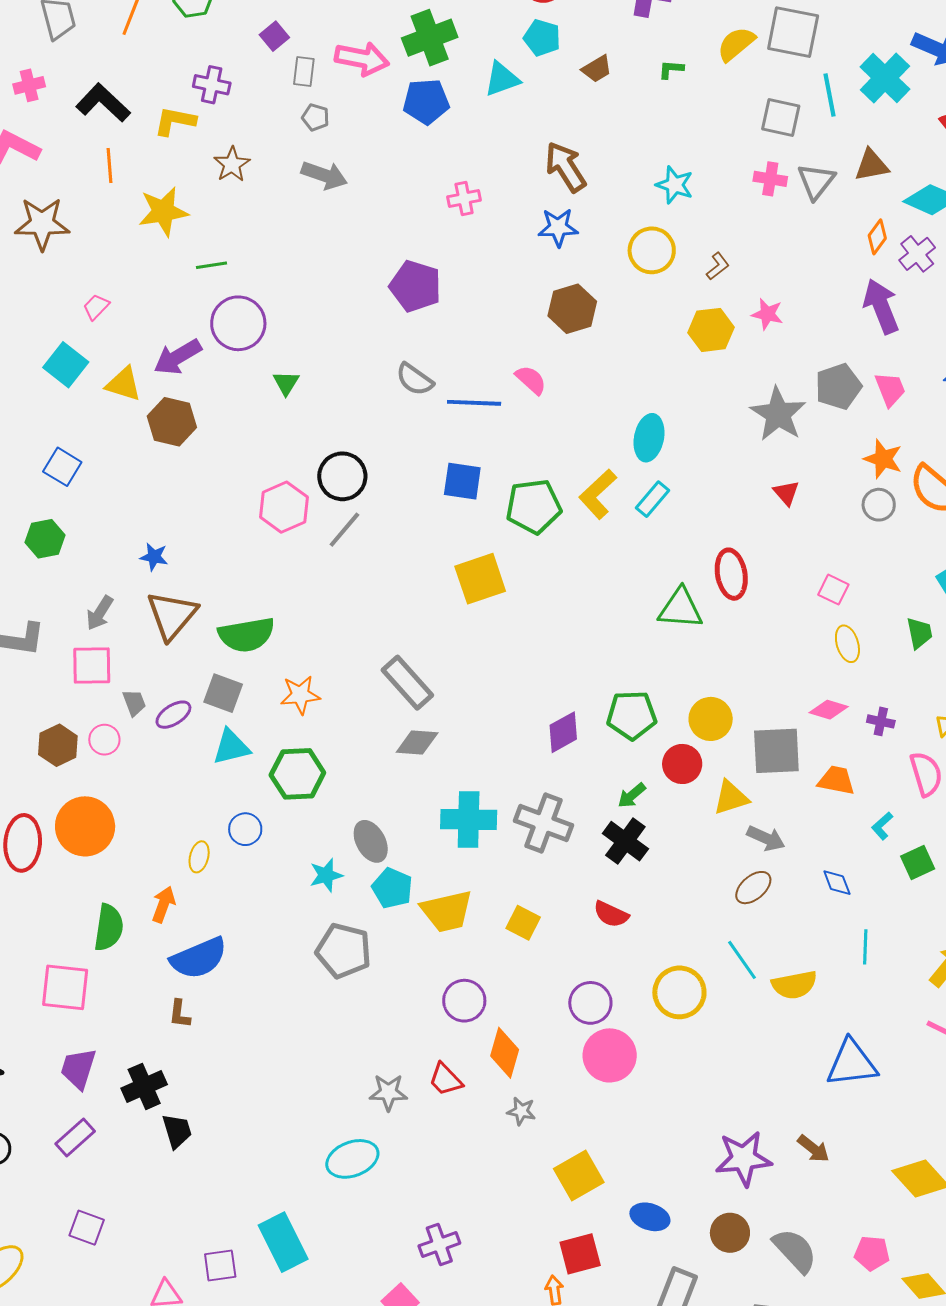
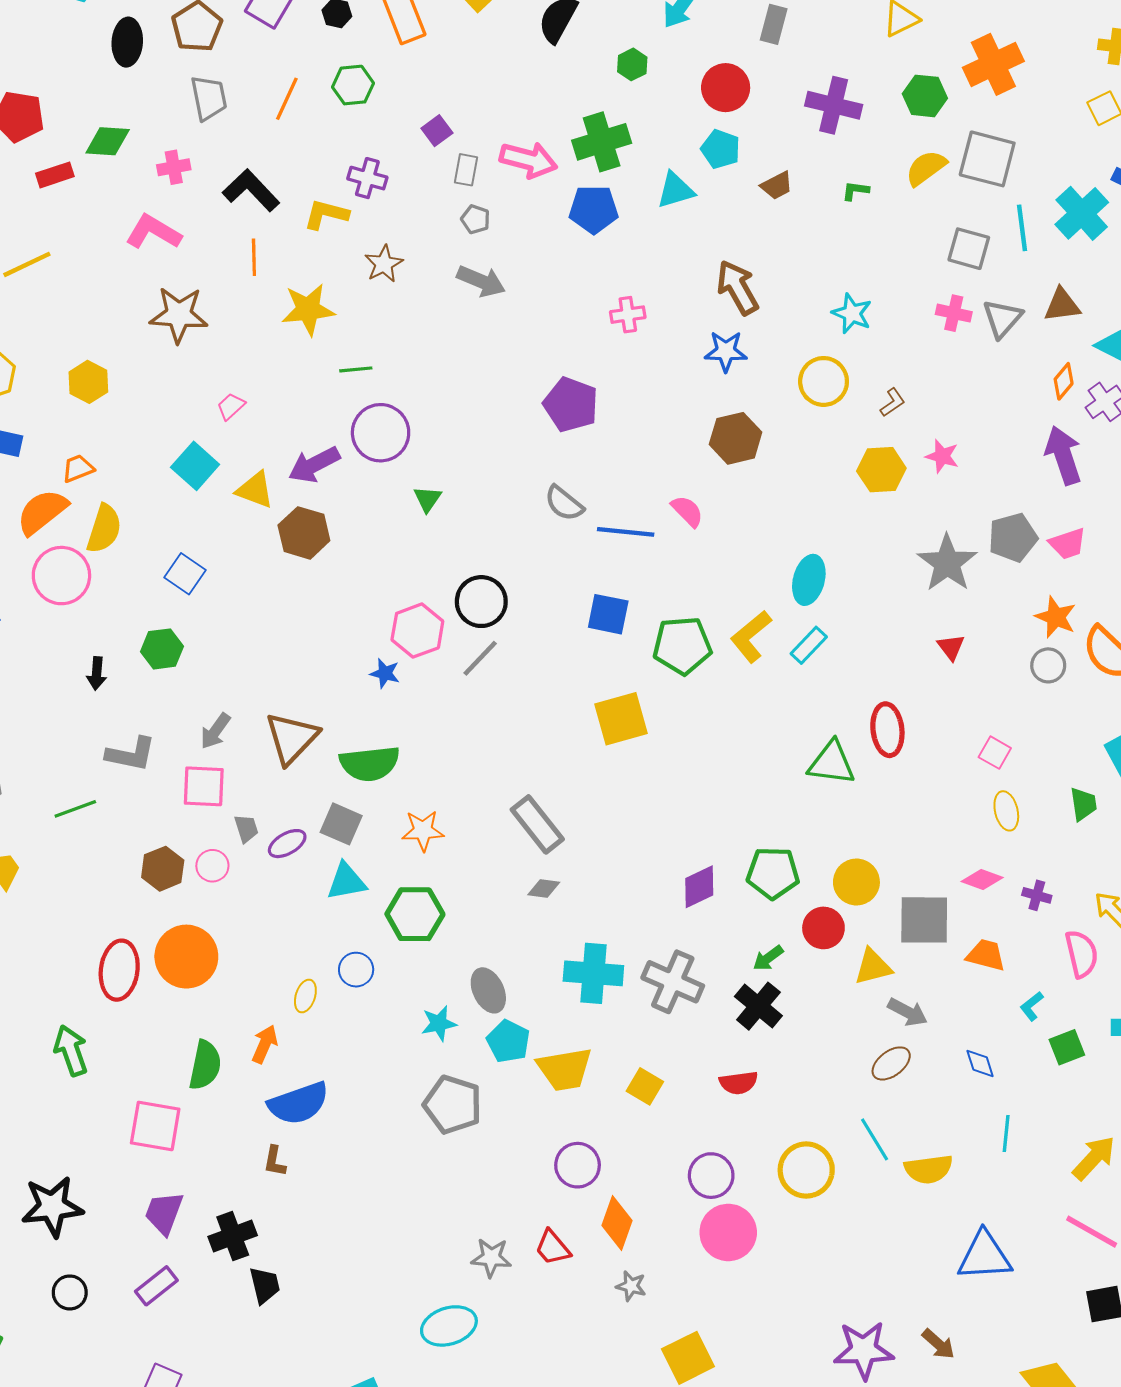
pink trapezoid: (890, 389) -> (1068, 544), turned 90
blue star: (154, 557) -> (385, 673), moved
gray diamond: (417, 743) -> (544, 889), size x0.7
red semicircle: (611, 914) -> (739, 1083), turned -36

